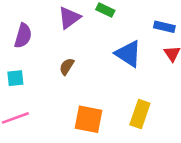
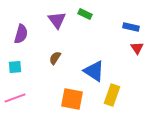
purple triangle: (69, 18) -> (57, 20), turned -30
blue triangle: (128, 54) -> (94, 71), moved

